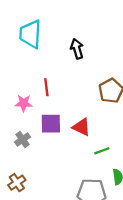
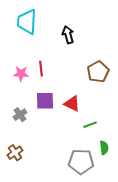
pink star: (24, 103) -> (21, 74), moved

